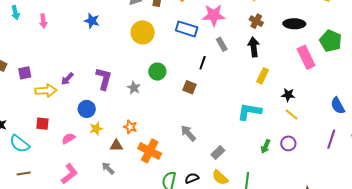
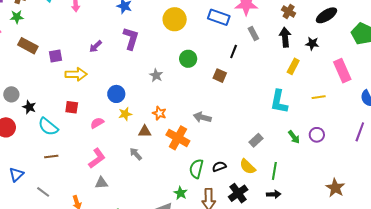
black ellipse: (294, 24) -> (326, 15), turned -35
pink rectangle: (306, 57) -> (342, 71), moved
purple arrow: (67, 79) -> (96, 46), moved
purple L-shape: (104, 79) -> (131, 38), moved
gray star: (134, 88) -> (156, 75), moved
black star: (288, 95) -> (312, 44), moved
cyan L-shape: (249, 112) -> (279, 102), turned -90
yellow line: (292, 115) -> (319, 97), moved, turned -48
gray arrow: (188, 133) -> (202, 117), moved, turned -36
green arrow: (266, 146) -> (294, 137), turned -64
gray rectangle: (218, 152) -> (256, 140), moved

